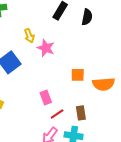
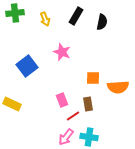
yellow arrow: (29, 36) -> (45, 19), moved
brown rectangle: (81, 113) -> (88, 104), moved

